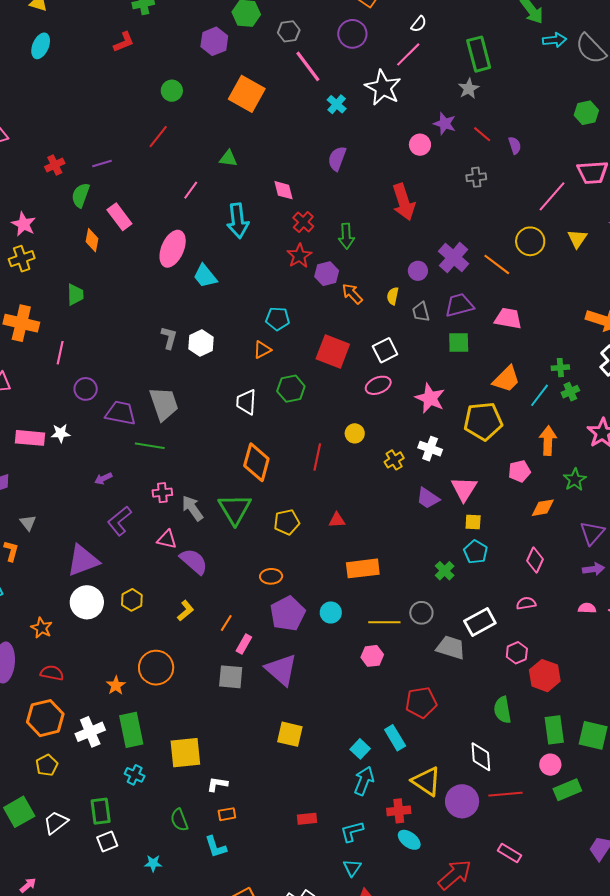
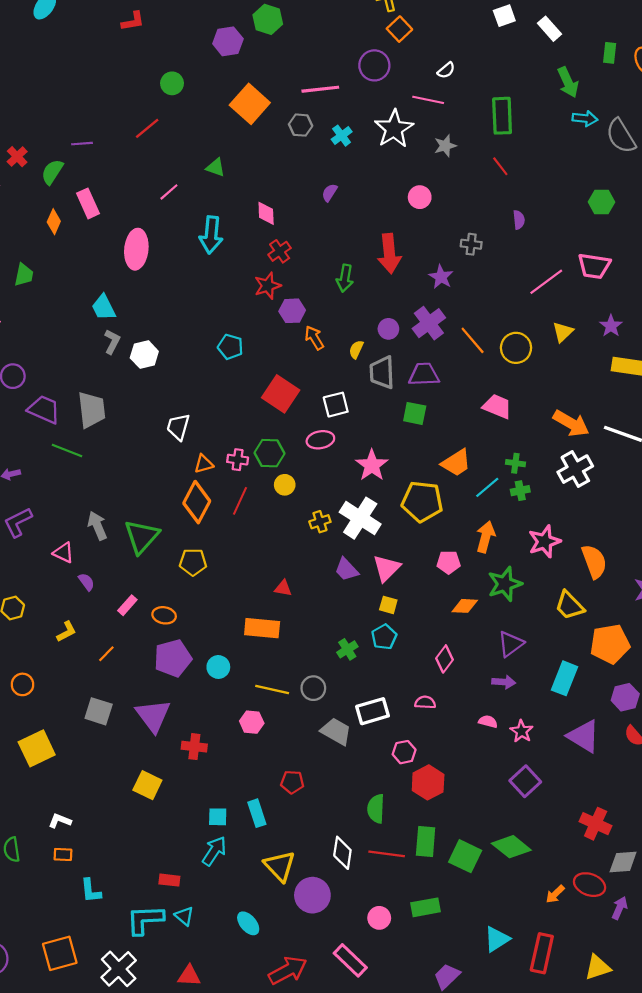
gray hexagon: (289, 31) -> (301, 125), moved
pink line: (408, 54) -> (428, 100), turned 44
pink line: (308, 66) -> (320, 89), turned -72
gray star: (469, 88) -> (445, 146), moved
purple star: (445, 124) -> (441, 277), moved
red line: (482, 134) -> (500, 166), moved
purple semicircle: (337, 159) -> (330, 193), size x0.7
red cross: (55, 165) -> (17, 157), moved, turned -30
green arrow: (346, 236) -> (345, 278), moved
yellow circle: (530, 241) -> (516, 348), moved
pink ellipse: (173, 249) -> (136, 249), turned -30
cyan trapezoid: (205, 276) -> (104, 307), moved
gray trapezoid: (421, 312) -> (382, 372), size x1.5
pink trapezoid: (508, 318) -> (497, 406), moved
orange triangle: (262, 350) -> (204, 464), moved
green hexagon: (291, 389) -> (269, 453), moved
white cross: (430, 449) -> (360, 518), size x1.6
orange diamond: (256, 462) -> (197, 502), moved
green star: (575, 480) -> (505, 584), size x1.4
pink cross: (162, 493) -> (238, 460), moved
red triangle: (337, 520) -> (283, 588), moved
purple semicircle: (194, 561) -> (86, 582), size x0.6
pink rectangle: (244, 644) -> (127, 605), moved
orange circle: (156, 668) -> (22, 684), size x0.6
red pentagon: (421, 702) -> (292, 782), size x0.7
cyan square: (360, 749) -> (218, 817), turned 36
yellow square: (185, 753) -> (37, 748), moved, turned -32
pink circle: (550, 765) -> (379, 918), moved
red line: (505, 794) -> (387, 854), moved
red cross: (399, 811) -> (194, 747), moved
red rectangle: (307, 819) -> (169, 880), moved
cyan L-shape: (352, 832) -> (145, 920), moved, size x1.5
cyan L-shape: (216, 847) -> (91, 891), moved
pink rectangle: (509, 853) -> (350, 960), size x1.4
cyan triangle: (352, 868) -> (184, 916), moved, turned -36

